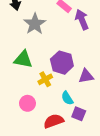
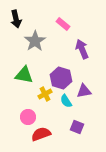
purple arrow: (82, 20) -> (82, 49), moved
cyan semicircle: (67, 98) -> (66, 101), moved
red semicircle: (54, 121) -> (41, 134), moved

